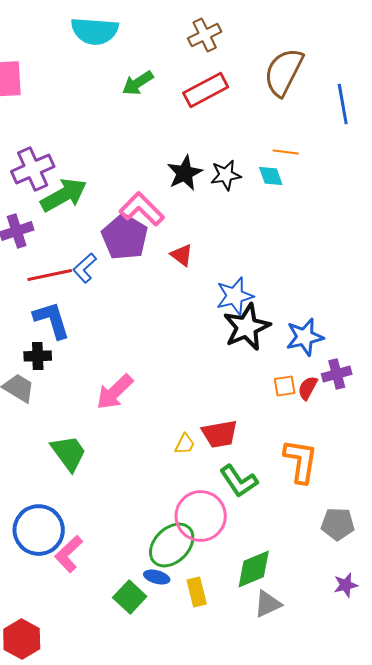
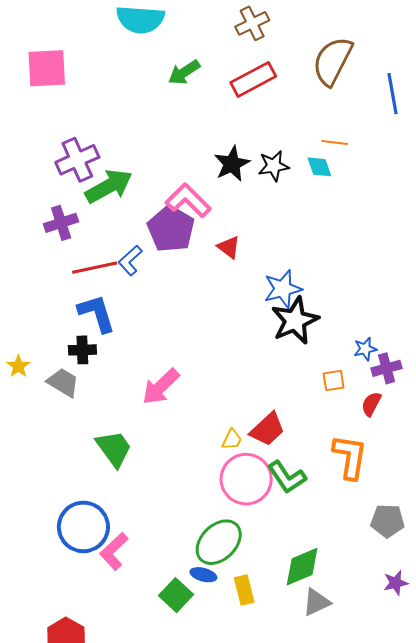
blue star: (305, 337) -> (365, 349), moved, size x0.6
red semicircle: (308, 388) -> (371, 404), moved
red trapezoid: (220, 434) -> (268, 429), turned -33
pink circle: (201, 516) -> (246, 479), moved

